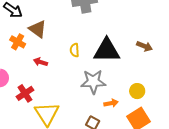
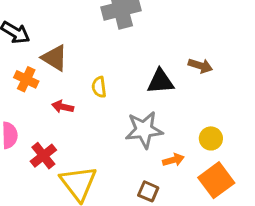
brown arrow: (144, 46) -> (200, 66), moved
yellow semicircle: (75, 50) -> (99, 87), moved
black triangle: (107, 50) -> (160, 81), size x0.7

